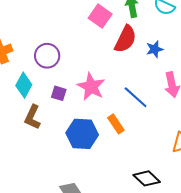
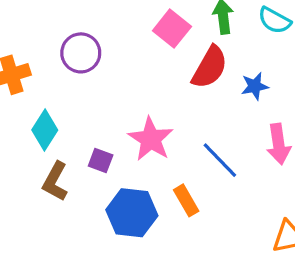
purple circle: (47, 56) -> (81, 53), moved
purple square: (59, 93) -> (101, 161), moved

